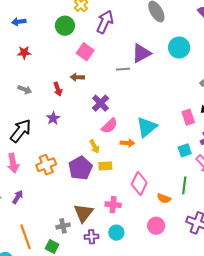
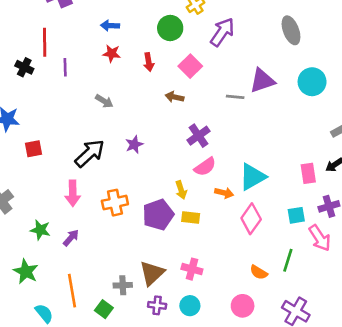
blue arrow: (19, 22) -> (110, 26), moved
red arrow: (58, 89) -> (149, 62), moved
pink diamond: (139, 183) -> (251, 219), moved

